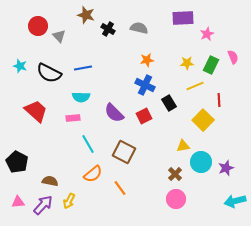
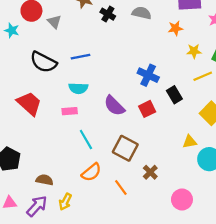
orange star: (147, 60) -> (175, 28), moved
cyan star: (20, 66) -> (12, 30), moved
brown cross: (175, 174) -> (150, 172), moved

